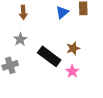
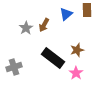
brown arrow: (23, 12) -> (44, 25), moved, turned 32
gray star: (20, 39) -> (26, 28), moved

